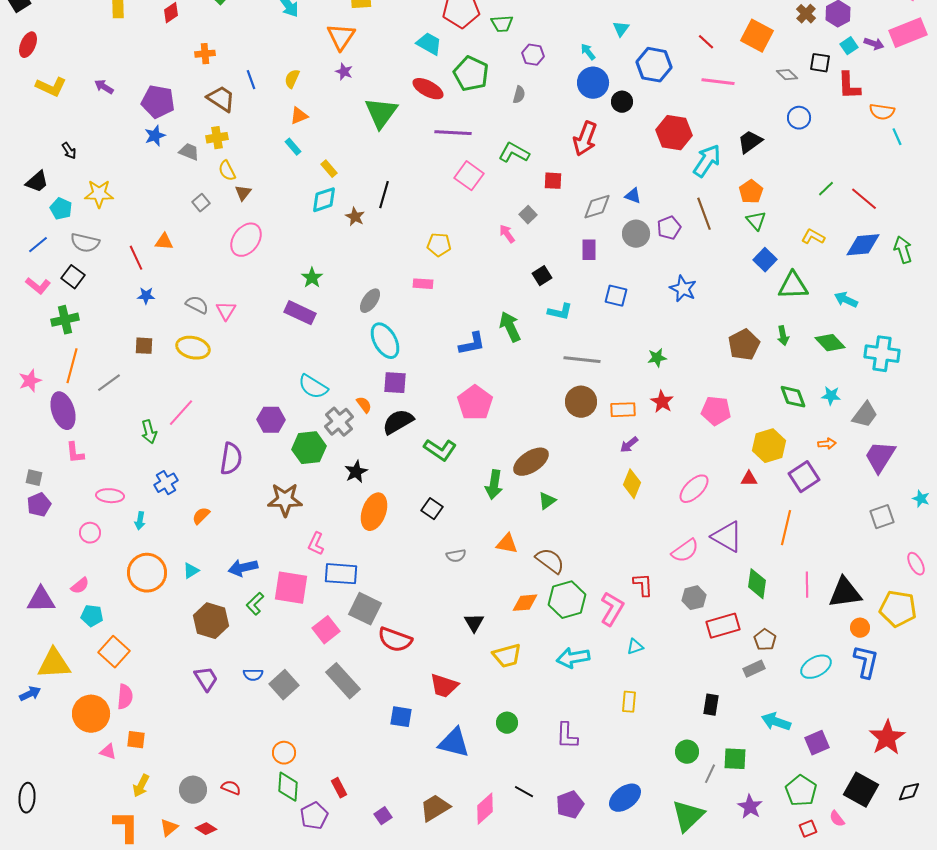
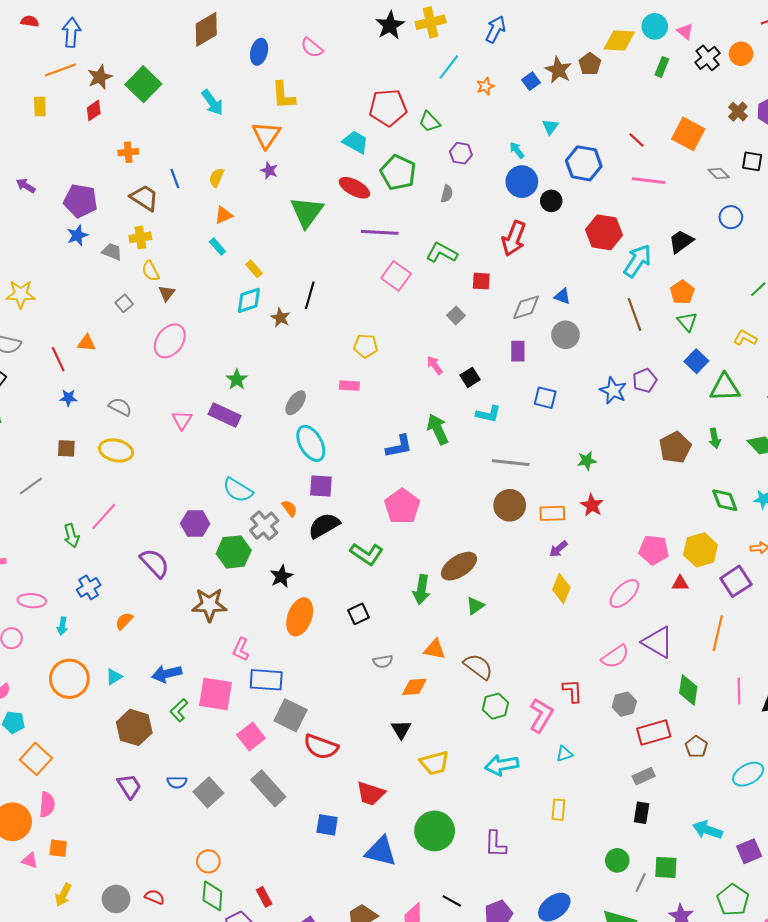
green trapezoid: (502, 24) -> (430, 122), turned 50
purple pentagon: (669, 228) -> (645, 380), moved
pink arrow: (507, 234) -> (435, 365), moved
pink triangle: (226, 311) -> (182, 420), moved
pink pentagon: (716, 411) -> (654, 550), moved
purple semicircle: (231, 459) -> (155, 563), turned -52
black square: (432, 509) -> (359, 614), turned 30
green hexagon: (567, 600) -> (495, 706), size x0.7
orange diamond: (525, 603) -> (414, 687), moved
gray rectangle: (754, 669) -> (644, 776), moved
green circle: (507, 723) -> (435, 831), size x1.8

